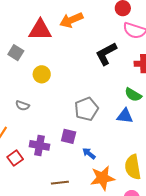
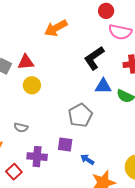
red triangle: (40, 30) -> (26, 62), moved, size x0.7
gray semicircle: (22, 106) -> (21, 127), moved
blue triangle: (125, 116) -> (103, 86), moved

